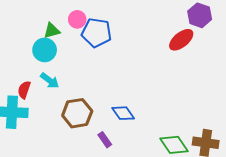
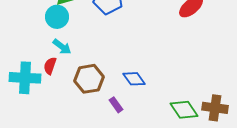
red semicircle: (24, 90) -> (50, 66), moved

